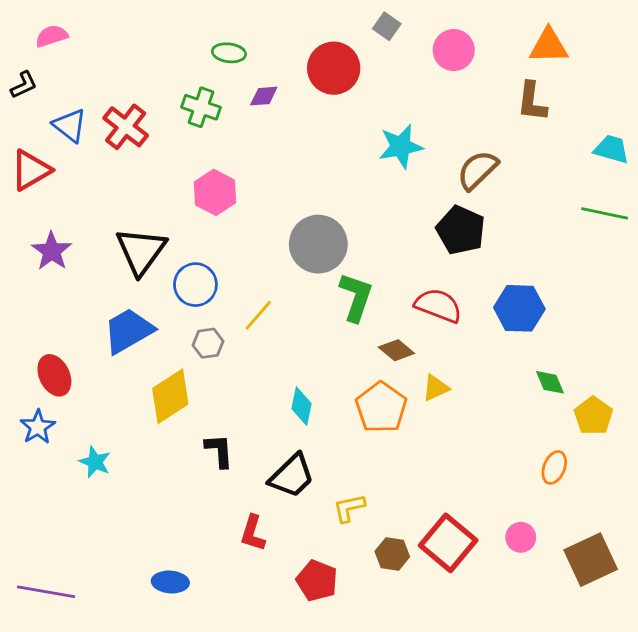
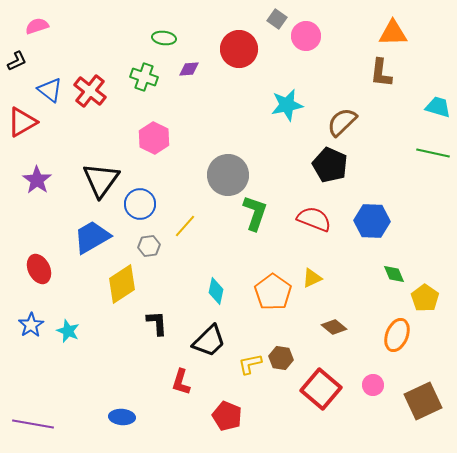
pink circle: (454, 50) -> (306, 36), moved
brown diamond: (396, 350) -> (334, 327), moved
blue star: (38, 427) -> (31, 325), moved
orange ellipse: (554, 467) -> (397, 335), size x1.4
brown hexagon: (392, 554) -> (281, 358), moved

